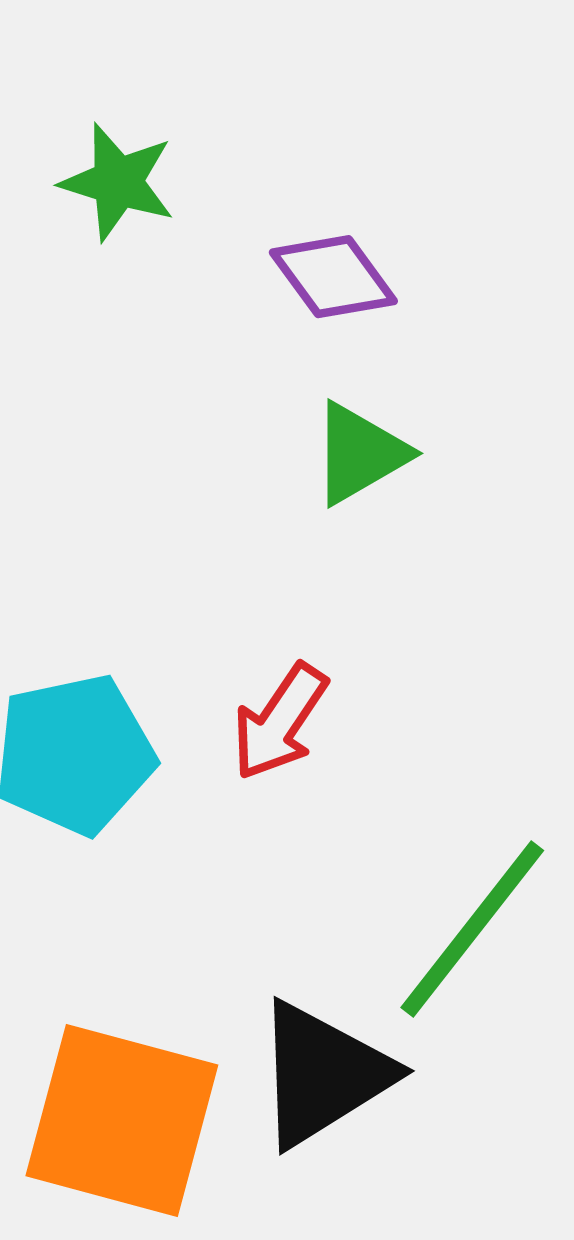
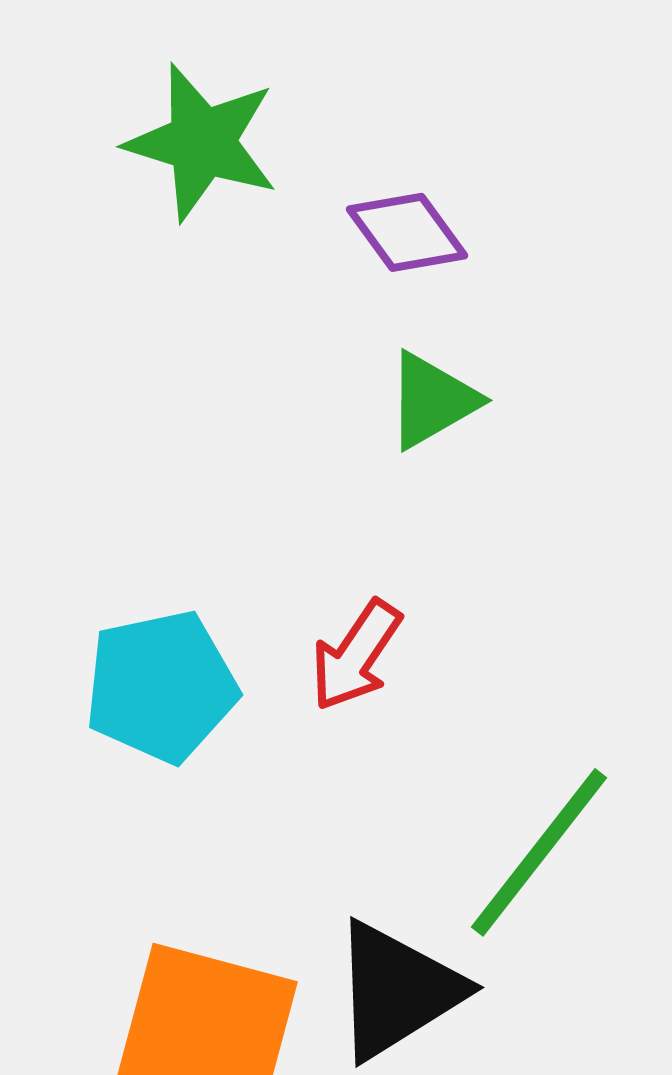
green star: (118, 182) -> (202, 142), size x1.4

